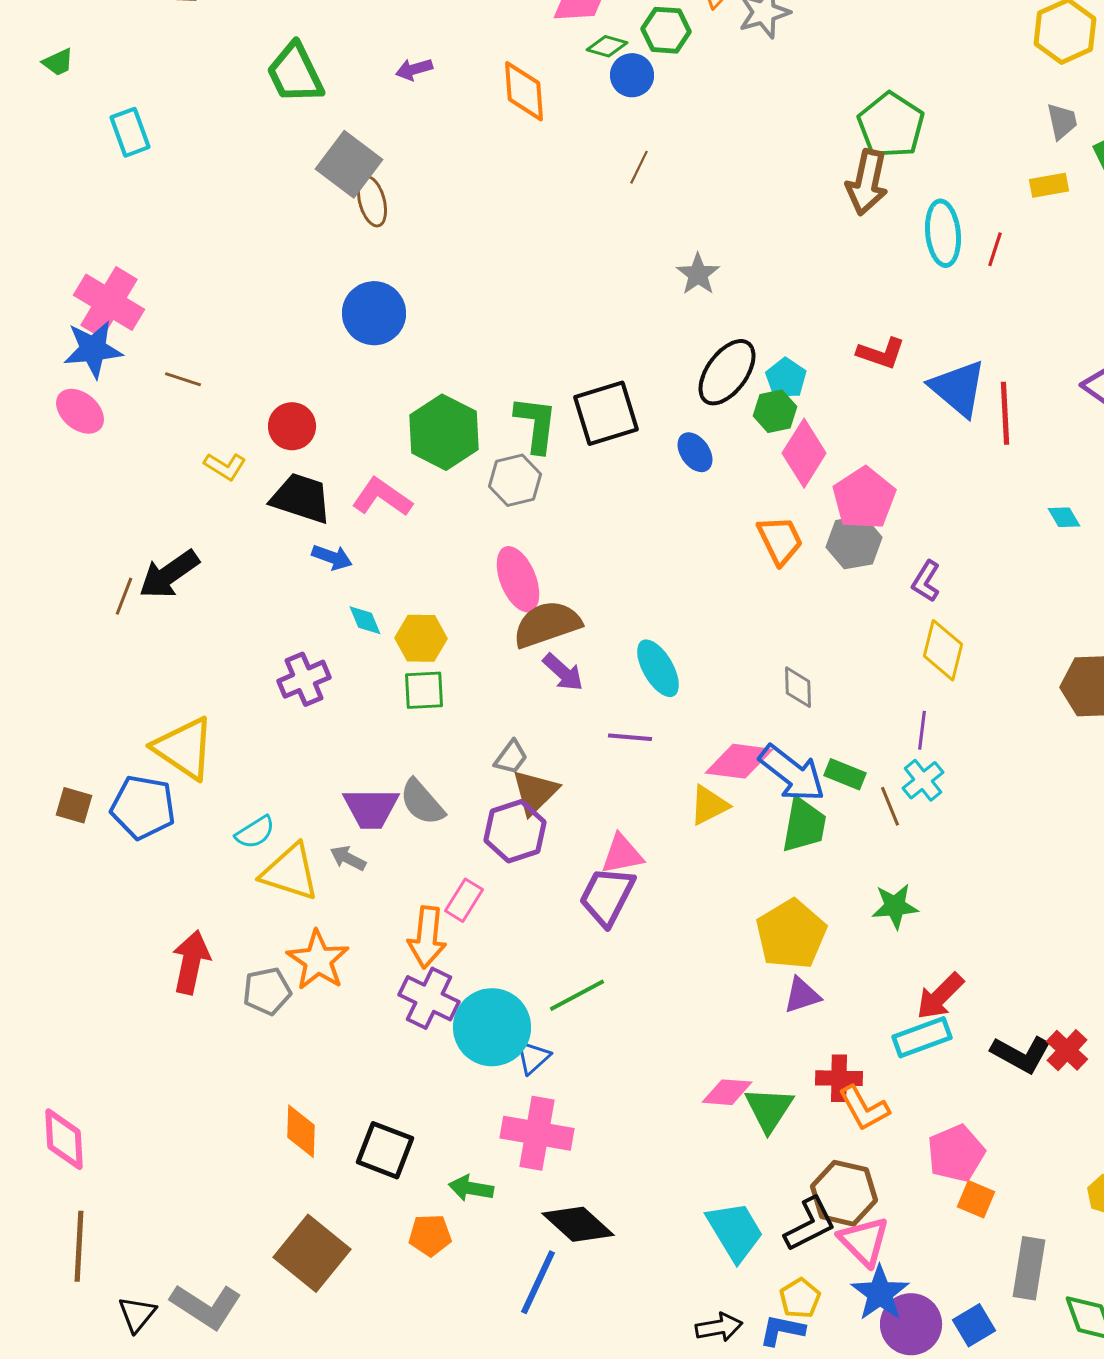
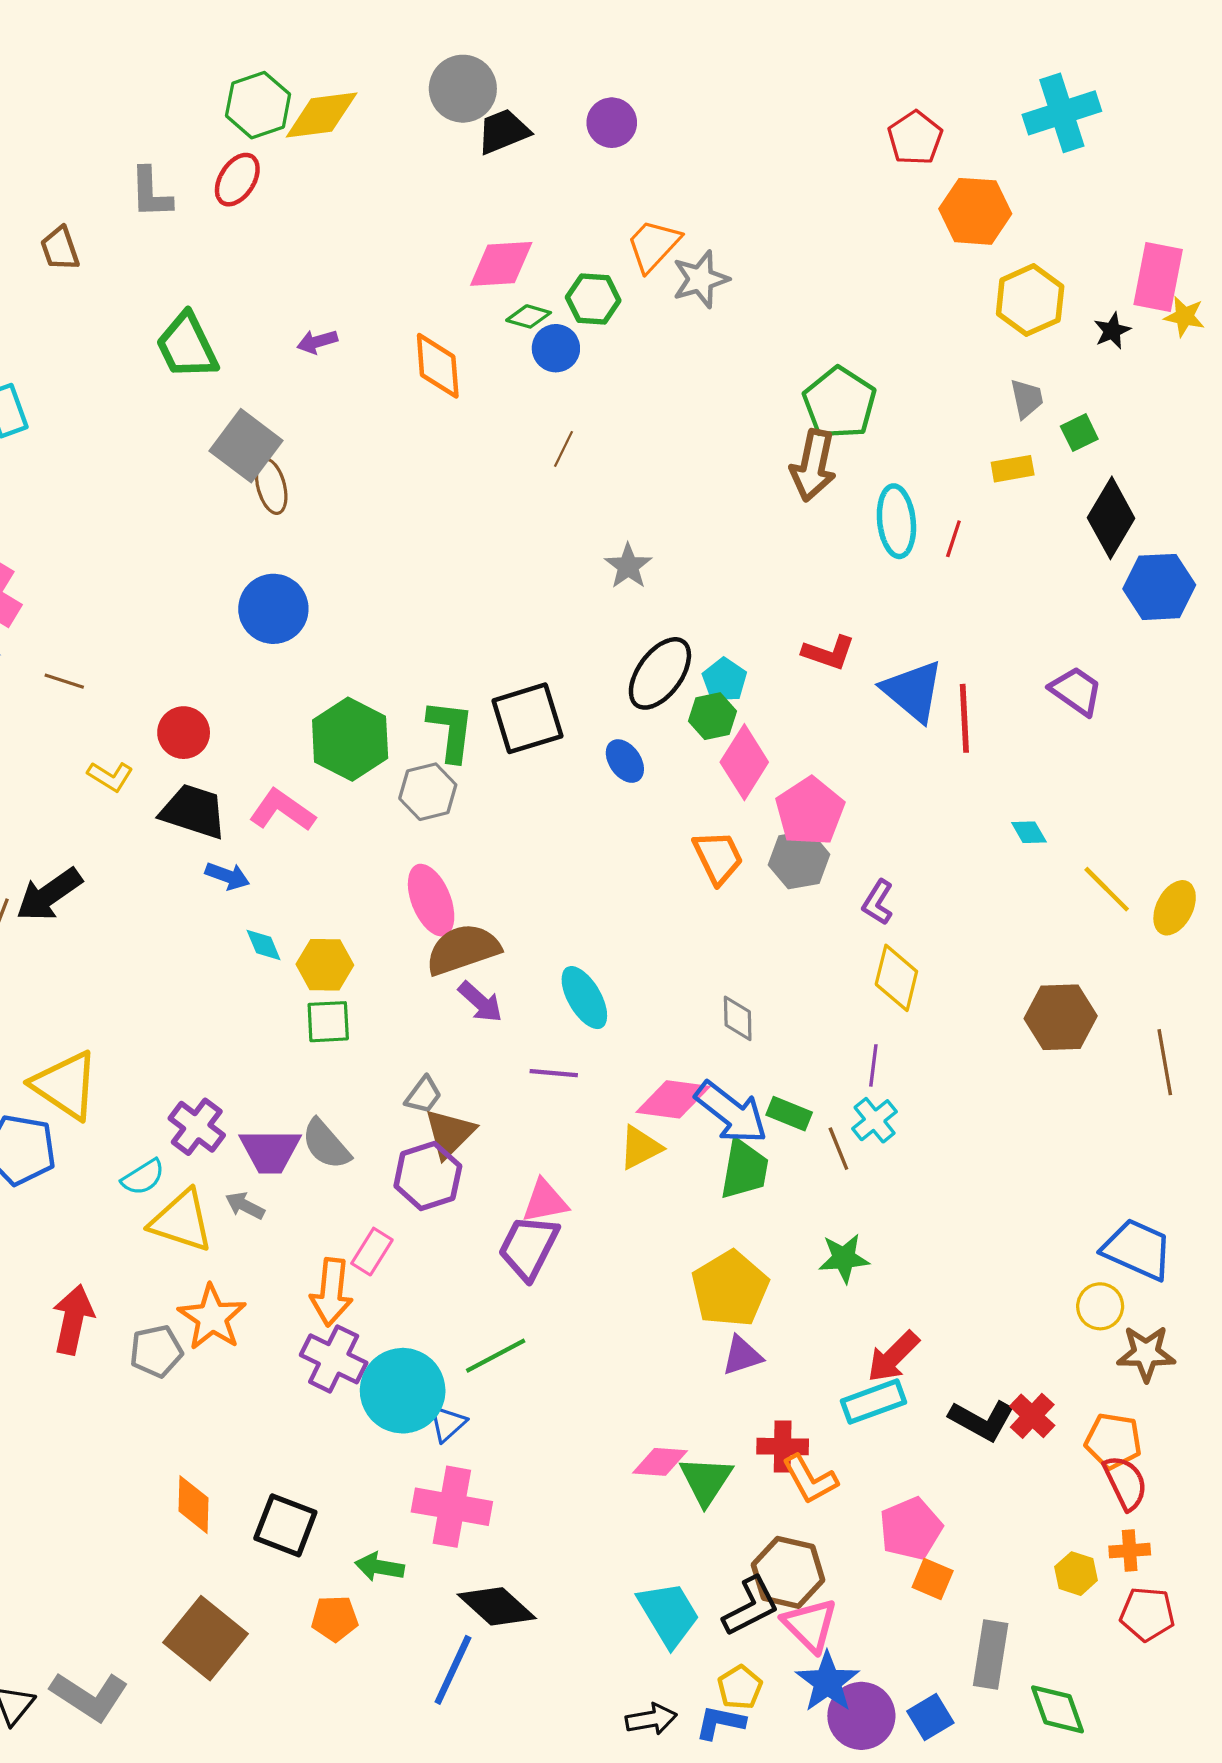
purple cross: (304, 679) -> (197, 1127), moved, turned -30

